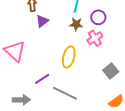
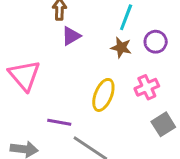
pink cross: (95, 38) -> (147, 87), moved
purple line: (42, 79) -> (59, 122), turned 35

